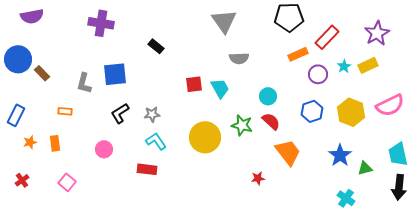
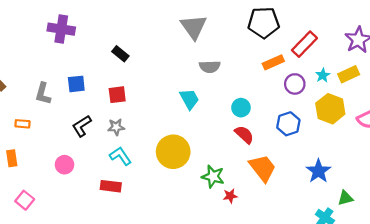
blue square: (115, 74) -> (76, 84), size x0.7
red square: (194, 84) -> (117, 95), moved
yellow hexagon: (351, 112) -> (330, 109), moved
green star: (242, 125) -> (213, 176), moved
green triangle: (365, 168) -> (345, 198), moved

